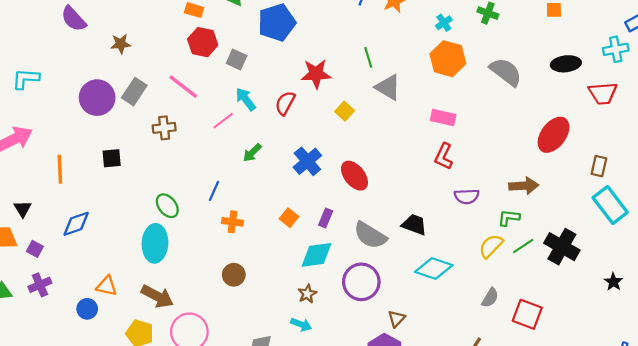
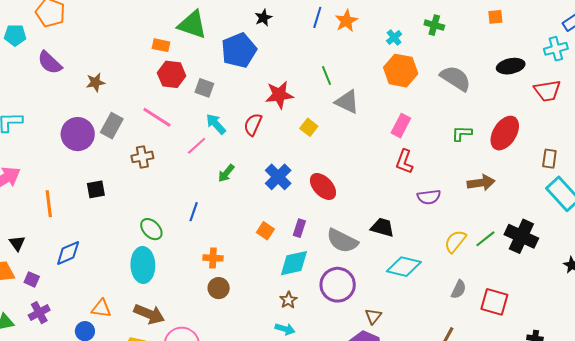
pink rectangle: (443, 117) -> (401, 126), turned -70
green L-shape: (509, 218) -> (462, 133), moved
orange cross: (233, 222) -> (213, 258), moved

